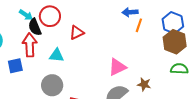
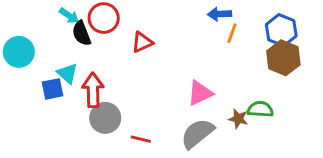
red arrow: (30, 45) -> (93, 90), moved
cyan triangle: (56, 55) -> (67, 73), moved, turned 35
green semicircle: (179, 69) -> (260, 109), moved

